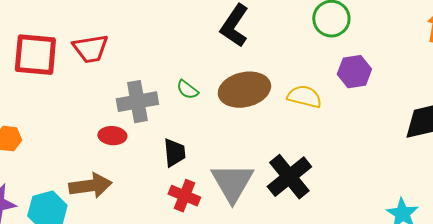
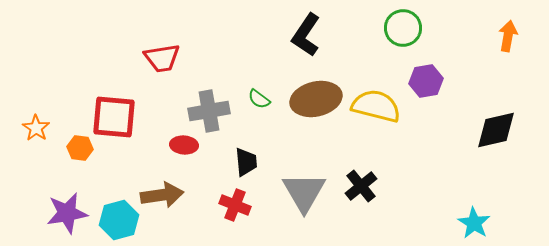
red square: (35, 55) -> (114, 117), moved
yellow semicircle: (304, 97) -> (376, 106), size x1.4
black cross: (289, 177) -> (361, 186), size x0.7
red cross: (184, 196) -> (235, 205), moved

